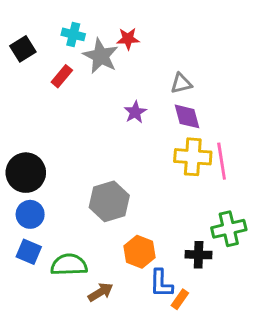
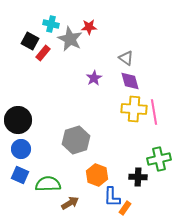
black square: (23, 49) -> (30, 41), moved, turned -30
gray triangle: (181, 83) -> (126, 58), turned 49

